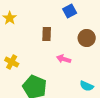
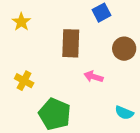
brown rectangle: (47, 34) -> (71, 43), size x1.5

